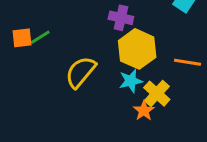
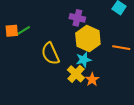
yellow semicircle: (81, 72) -> (50, 54), turned -65
yellow cross: (157, 94) -> (76, 74), moved

